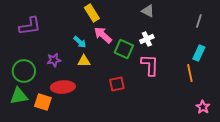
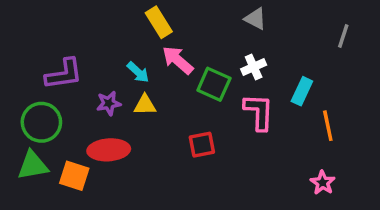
purple L-shape: (30, 26) -> (64, 74), moved
cyan rectangle: (199, 53) -> (302, 91), moved
purple star: (54, 60) -> (109, 103), moved
pink star: (203, 107) -> (323, 183), moved

